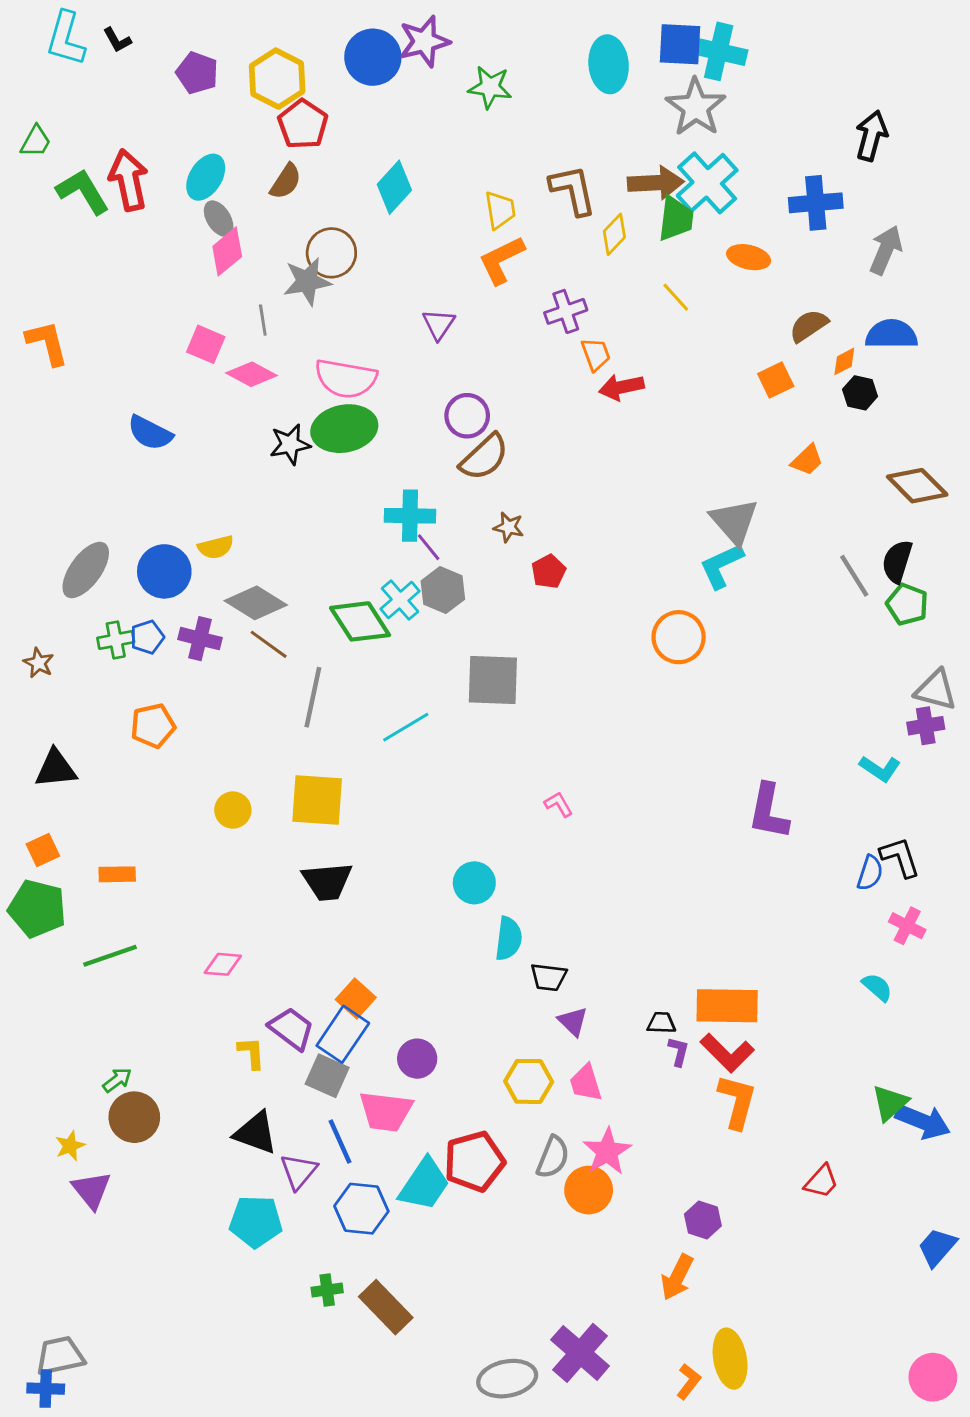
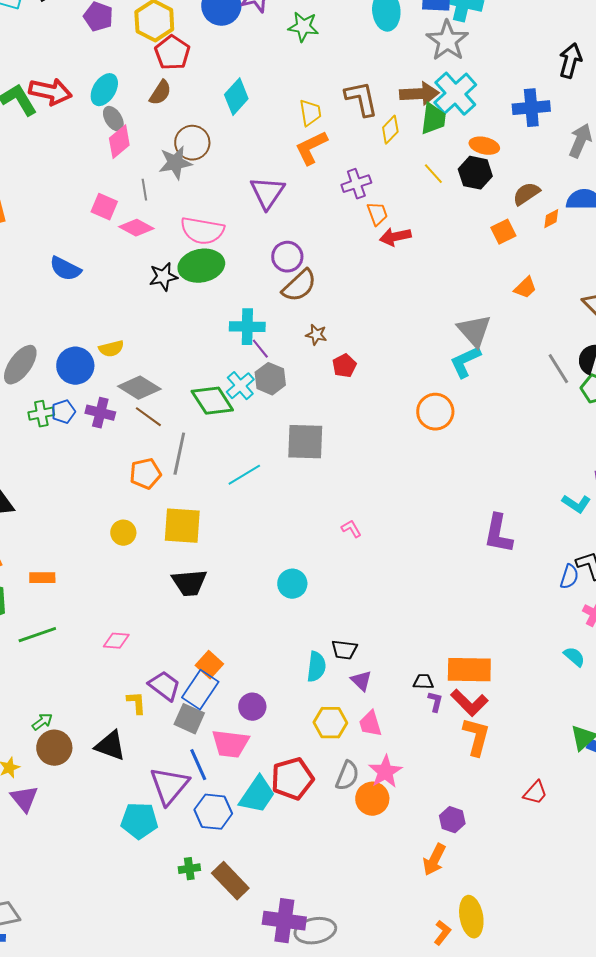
red arrow: (129, 180) -> (50, 92), turned 114
purple triangle: (439, 324) -> (267, 193), size x1.5
black hexagon: (860, 393) -> (475, 173), moved, size x1.4
orange pentagon: (153, 726) -> (145, 474), moved
cyan semicircle: (509, 939) -> (316, 667), moved
black triangle: (256, 1133) -> (110, 746), moved
purple triangle: (299, 1171) -> (169, 786), size x1.5
purple cross: (580, 1353) -> (284, 921), moved, turned -33

